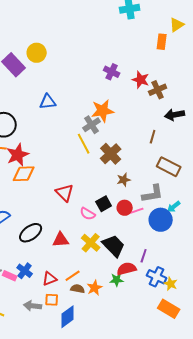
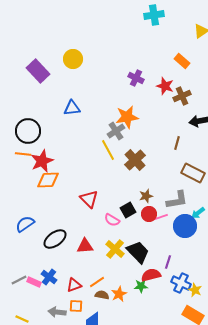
orange rectangle: (162, 42) -> (182, 61), moved, turned -56
yellow circle: (37, 53) -> (73, 59), moved
brown star: (124, 180) -> (146, 196), moved

